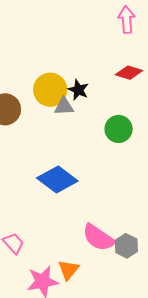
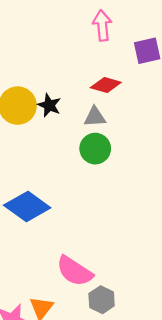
gray triangle: (64, 106) -> (95, 117), moved
gray hexagon: (126, 246) -> (102, 300), moved

